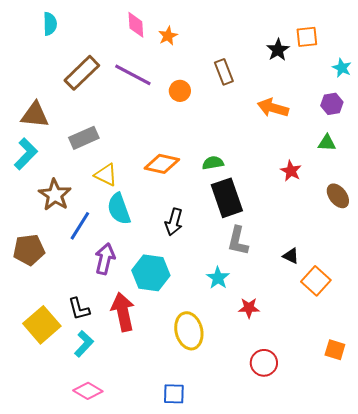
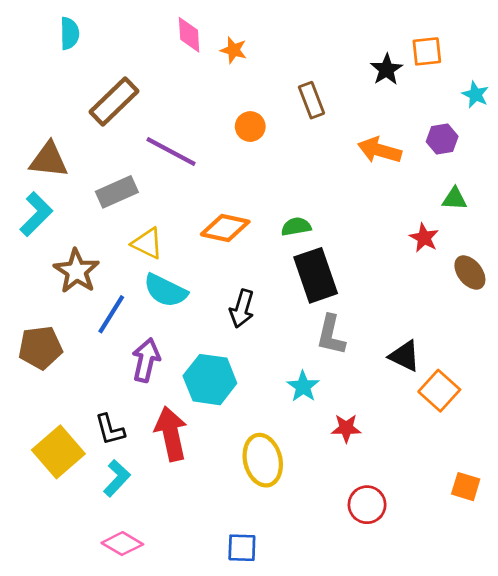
orange star: (168, 36) -> (234, 50), turned -30
purple line: (133, 75) -> (171, 152), moved
purple hexagon: (332, 104) -> (442, 139), moved
red star: (291, 171) -> (424, 238), moved
cyan semicircle: (119, 209) -> (165, 291), turned -44
black triangle: (291, 256) -> (405, 356), size x1.4

